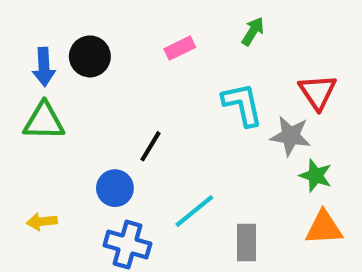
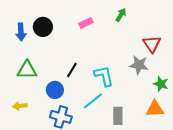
cyan L-shape: (242, 105) -> (104, 76), moved
green triangle: (44, 121) -> (27, 70), moved
green star: (316, 176) -> (161, 84), moved

